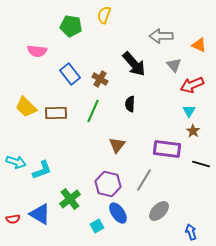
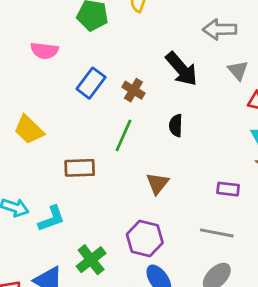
blue rectangle: (70, 74) -> (91, 83), turned 75
brown rectangle: (56, 113) -> (80, 168), moved
purple rectangle: (167, 149) -> (228, 189), size x0.6
gray line: (144, 180) -> (217, 233), moved, turned 70

